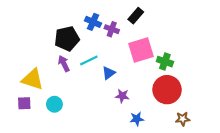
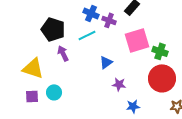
black pentagon: (67, 39) -> (53, 29), moved, turned 30
cyan line: (89, 60) -> (87, 35), moved
purple square: (24, 103) -> (32, 96), moved

